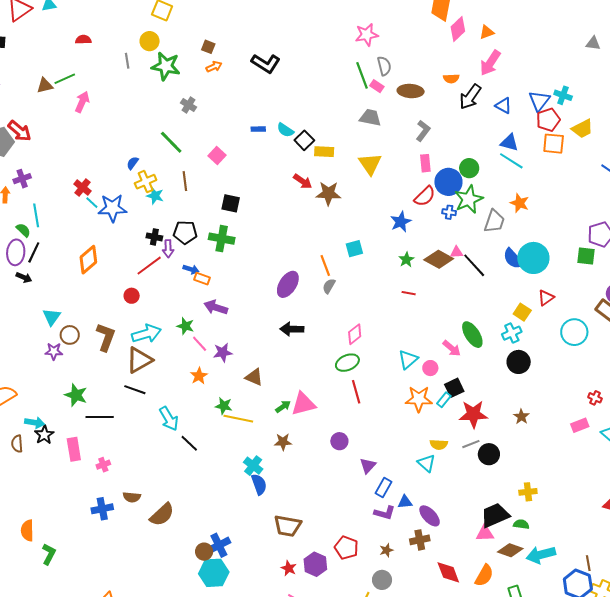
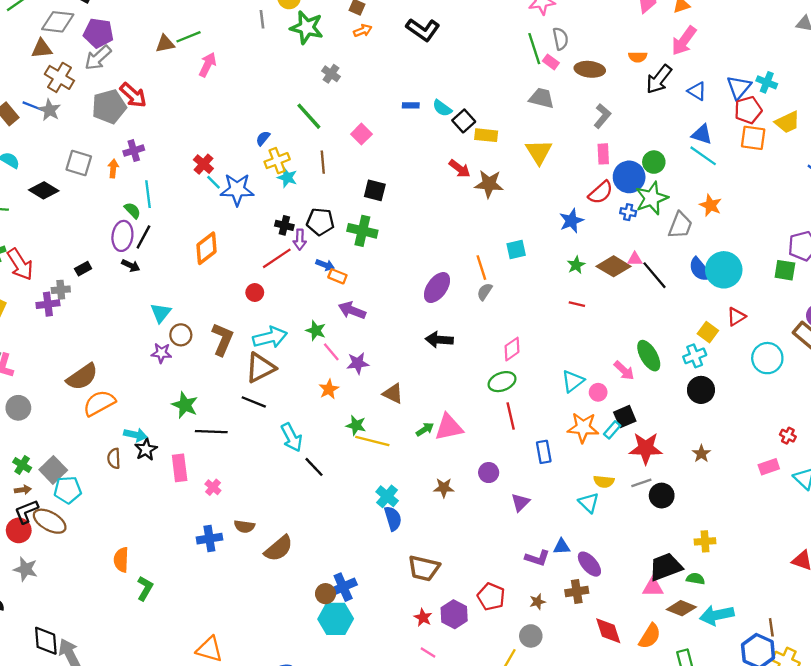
brown star: (283, 442) -> (444, 488), moved
pink cross: (103, 465) -> (213, 487), turned -32
blue rectangle: (383, 487) -> (544, 452), moved, turned -42

